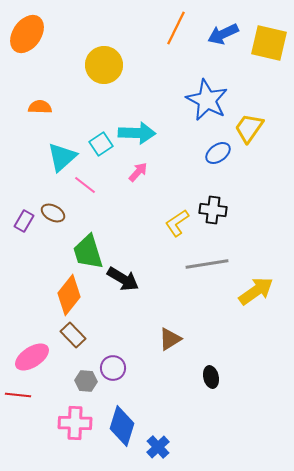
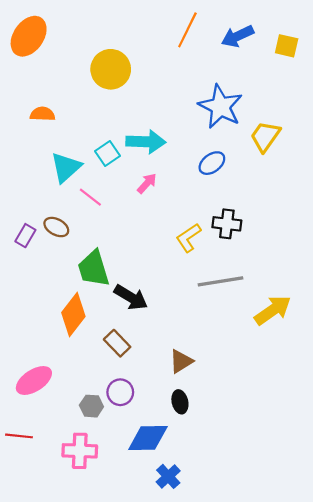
yellow square: (269, 43) -> (287, 46), size x0.6
blue ellipse: (218, 153) -> (212, 163), moved
brown rectangle: (73, 335) -> (117, 343), moved
black ellipse: (211, 377) -> (180, 402), moved
red line: (18, 395) -> (19, 436), moved
blue diamond: (122, 426) -> (148, 438), moved, turned 72

